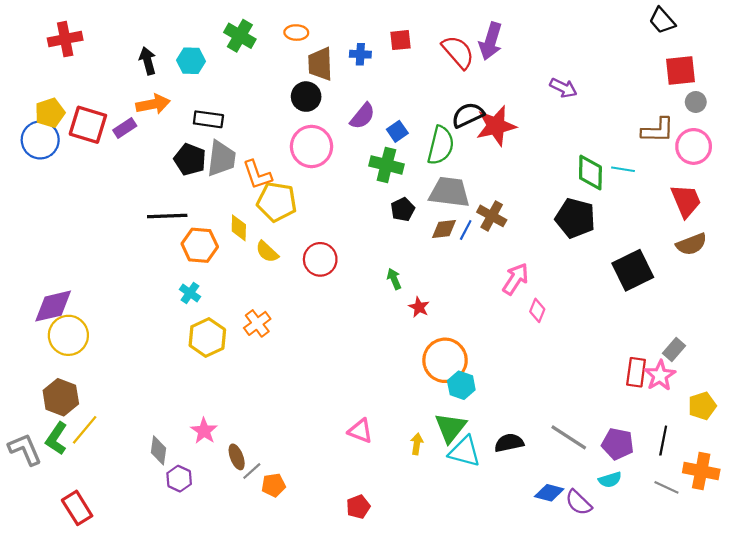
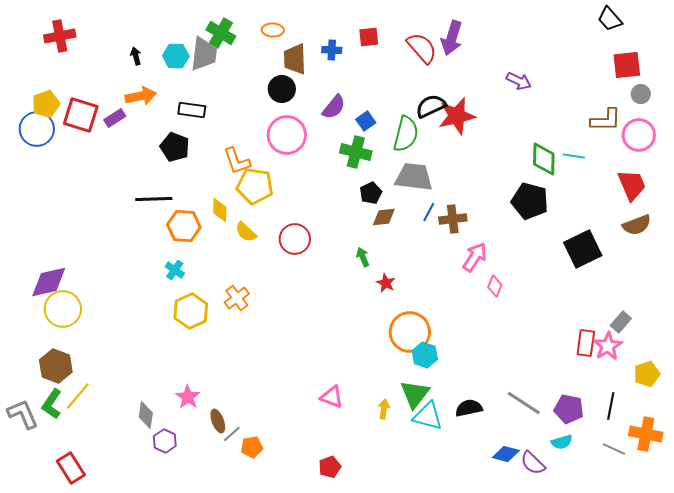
black arrow: (148, 61) -> (136, 56), size x0.7
gray trapezoid: (221, 158) -> (204, 54), moved
brown cross: (492, 216) -> (453, 219), moved, turned -36
brown diamond: (444, 229) -> (384, 217), moved

